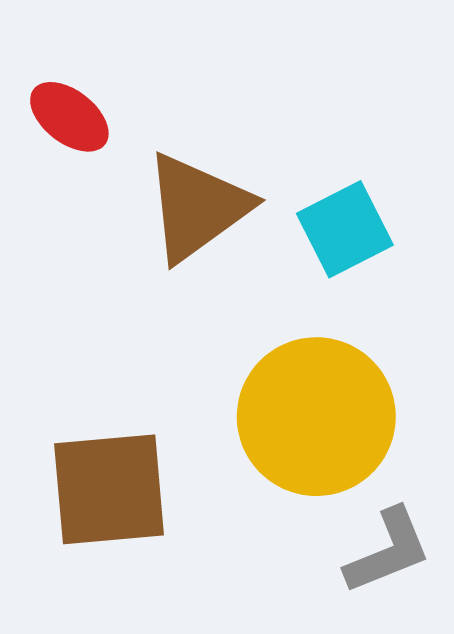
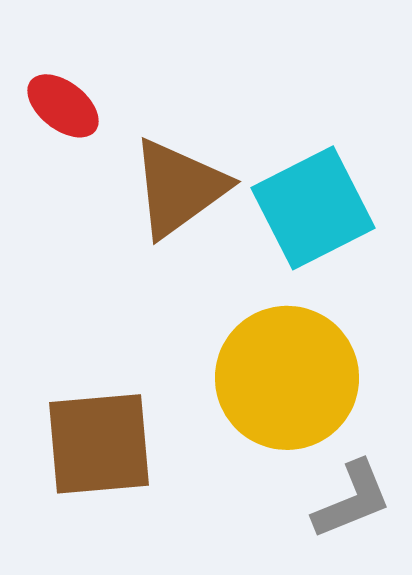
cyan square: (345, 229) -> (313, 208), size x1.4

